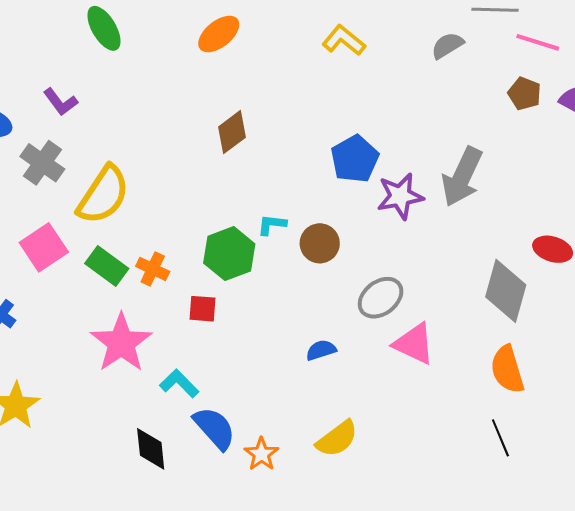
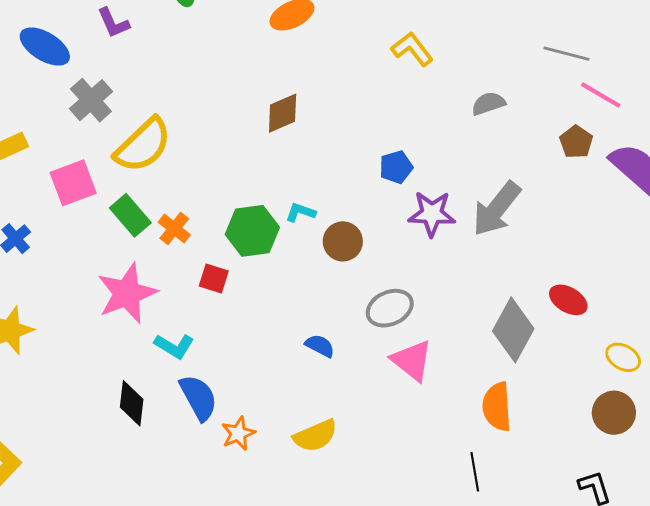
gray semicircle: (447, 45) -> (488, 104), moved
purple L-shape: (60, 102) -> (113, 23), moved
blue pentagon: (355, 159) -> (396, 167), size x0.7
blue semicircle: (321, 350) -> (320, 346), turned 32
cyan L-shape: (179, 383) -> (174, 346), turned 153

